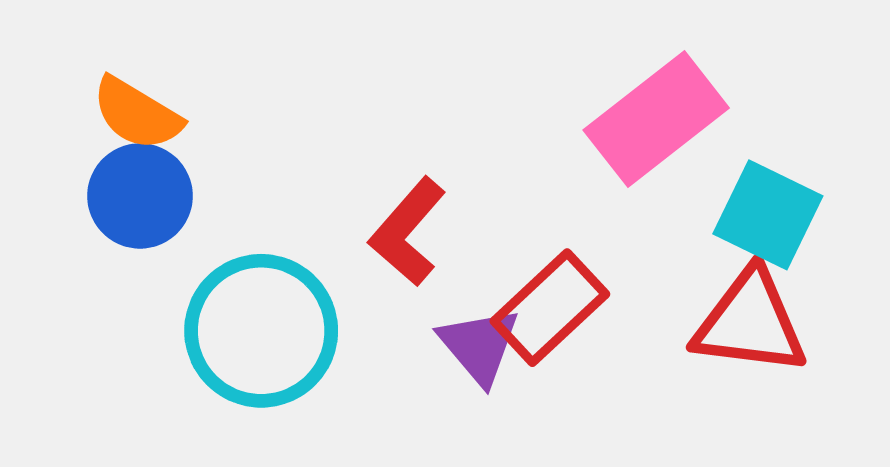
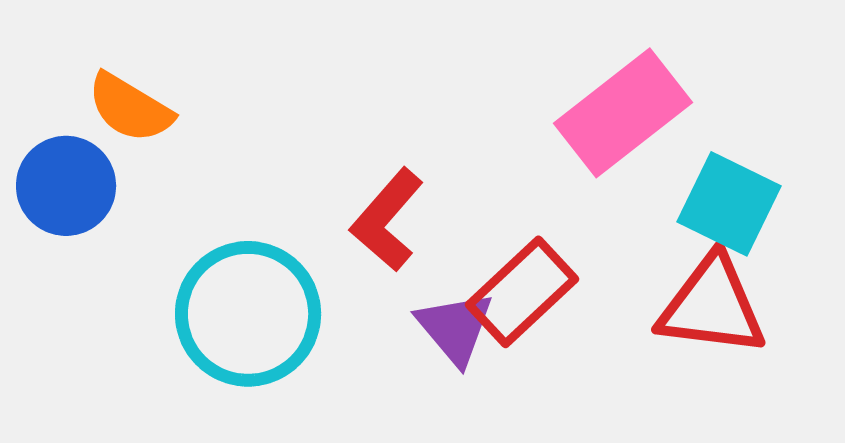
blue circle: (140, 196) -> (66, 186), moved

